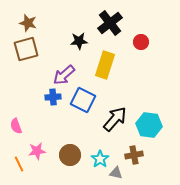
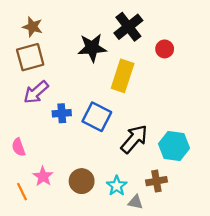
black star: (79, 41) -> (92, 48), size x1.4
purple arrow: (64, 75) -> (36, 92), moved
pink star: (37, 151) -> (43, 176), turned -30

